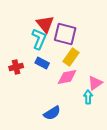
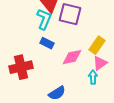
yellow rectangle: (71, 57) -> (97, 45), moved
red cross: (16, 67) -> (21, 67), moved, size x1.6

